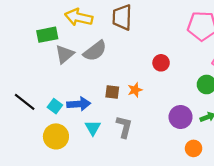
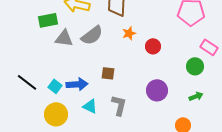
gray triangle: (65, 54) -> (64, 38), turned 48
orange star: (135, 90) -> (129, 33), moved
purple circle: (181, 117) -> (157, 90), moved
cyan triangle: (93, 128) -> (90, 106), turned -35

